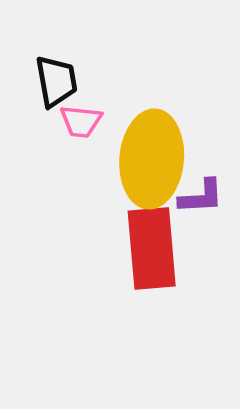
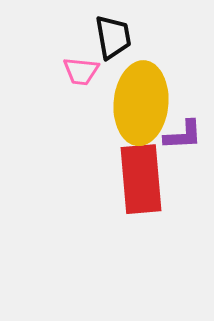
black trapezoid: (56, 81) -> (113, 37), moved

